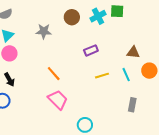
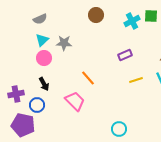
brown circle: (72, 17) -> (96, 15), moved
gray star: (44, 31) -> (64, 43), moved
pink trapezoid: (58, 100) -> (75, 101), moved

